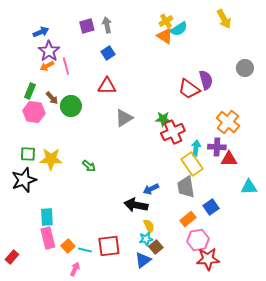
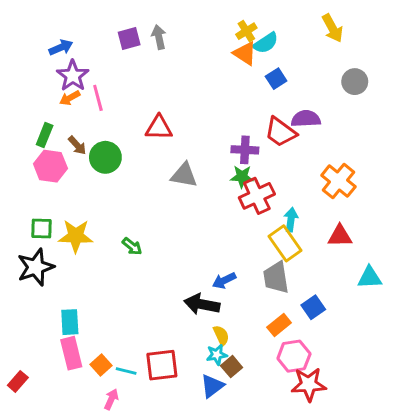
blue square: (108, 53) -> (276, 79), moved
gray circle: (245, 68) -> (355, 82), moved
purple semicircle: (206, 80) -> (306, 119), turned -78
gray triangle: (124, 118) -> (184, 175), turned 42
purple cross: (217, 147) -> (245, 150), moved

